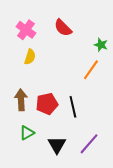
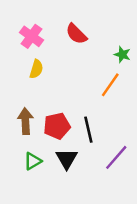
purple line: (89, 144) -> (116, 157), moved
black triangle: (57, 145) -> (67, 159), moved

